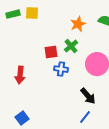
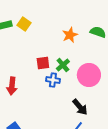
yellow square: (32, 13) -> (24, 24), turned 32
green cross: (71, 46) -> (63, 65), moved

